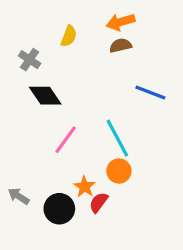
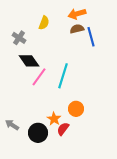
blue line: (150, 93) -> (91, 37), moved, turned 54
cyan line: (117, 138) -> (63, 76), moved, turned 45
pink line: (66, 140) -> (39, 77), moved

